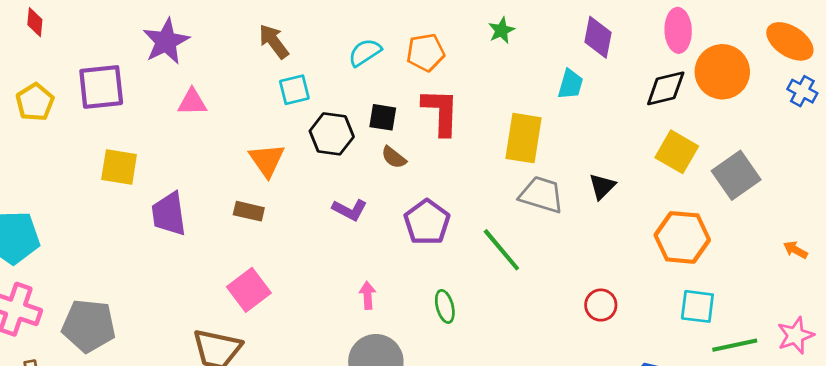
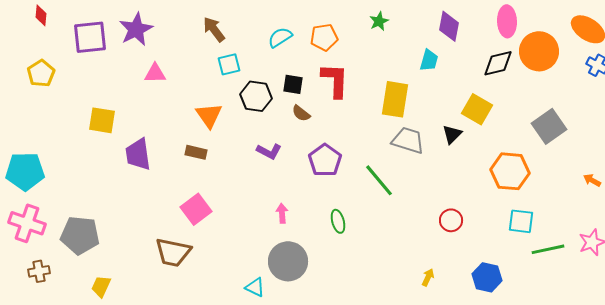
purple square: (101, 87) -> (90, 37), moved
yellow square: (677, 152) -> (477, 109), moved

